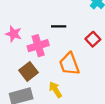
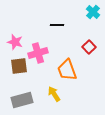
black line: (59, 26) -> (57, 25), moved
brown square: (29, 71) -> (19, 66), moved, turned 30

